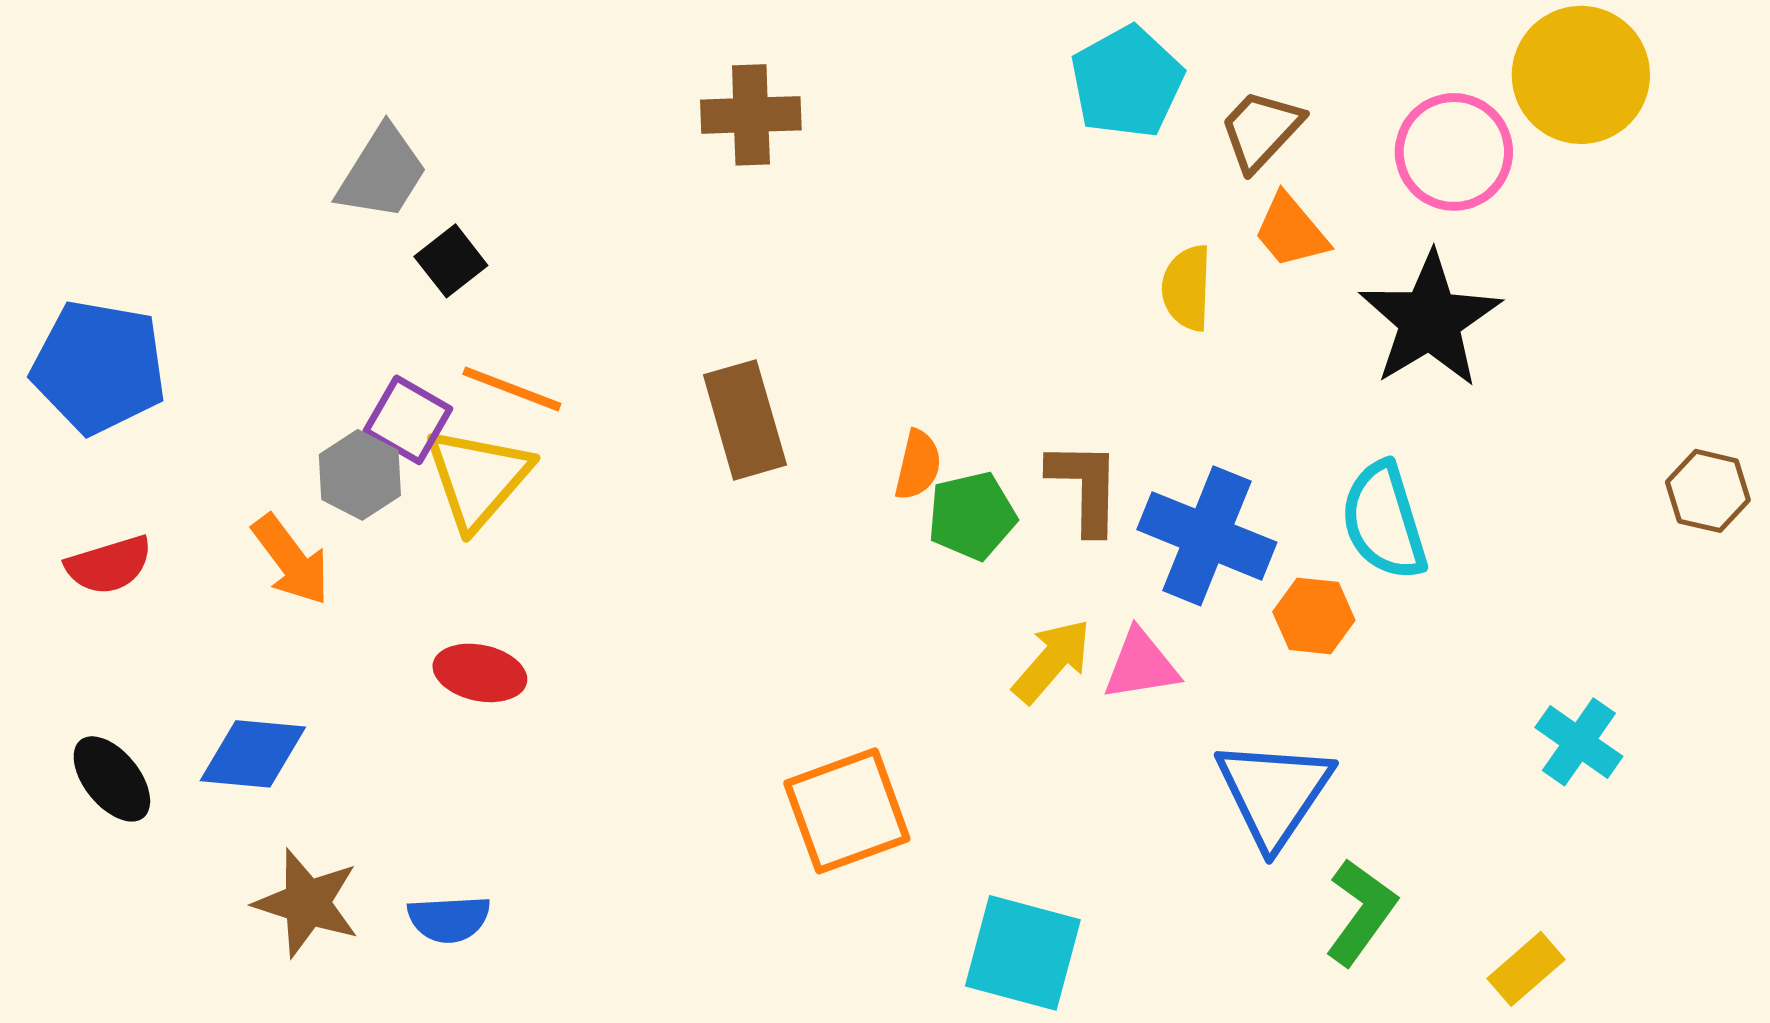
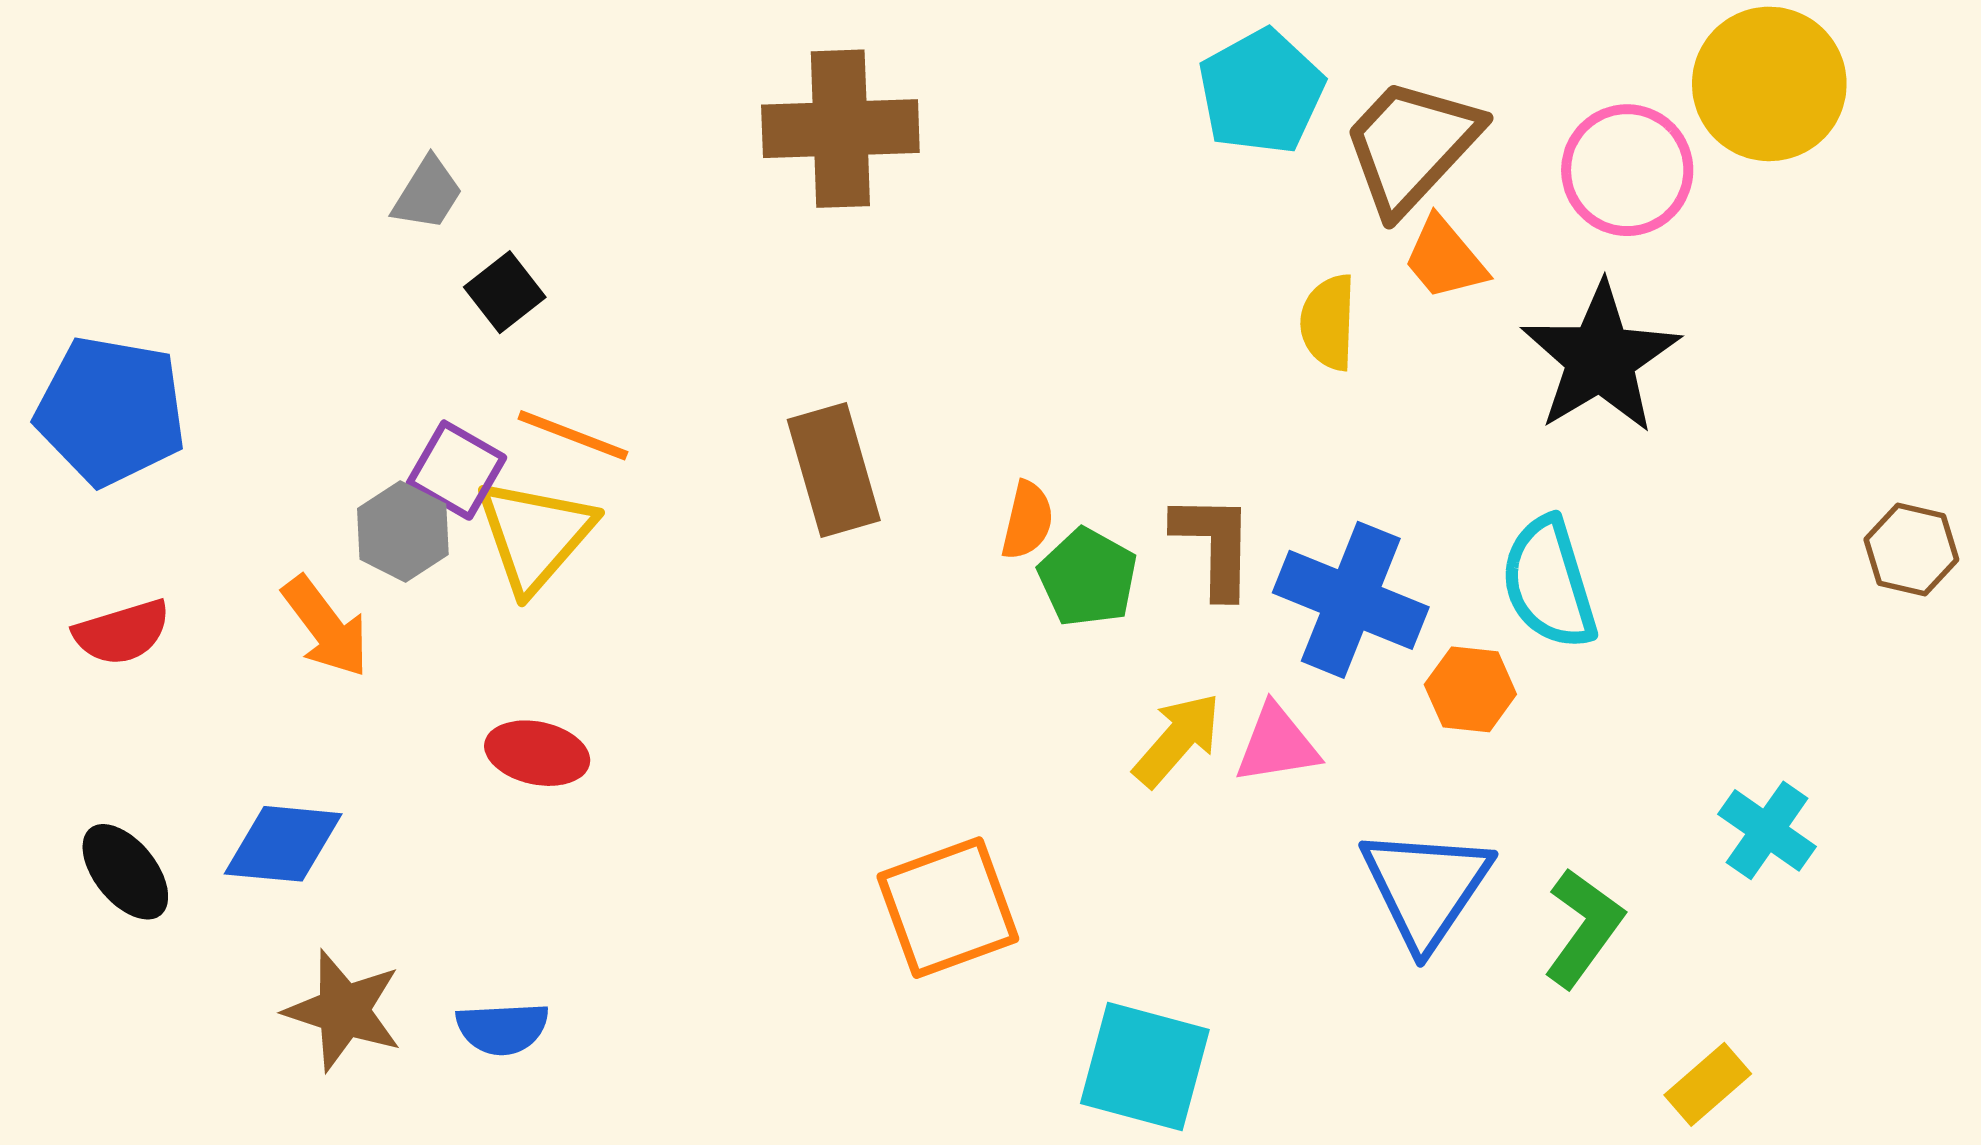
brown cross: (751, 115) -> (840, 129), size x1.4
brown trapezoid: (1261, 130) -> (1411, 145), size x1.5
gray trapezoid: (382, 173) -> (427, 194), size x0.7
green pentagon: (972, 516) -> (1088, 577), turned -30
green L-shape: (1361, 912) -> (1584, 928), moved

